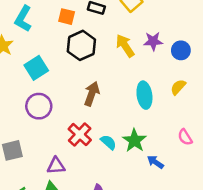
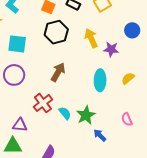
purple star: (153, 41) -> (111, 49), moved
blue circle: (181, 50) -> (132, 30), moved
cyan square: (36, 68) -> (17, 44), turned 30

